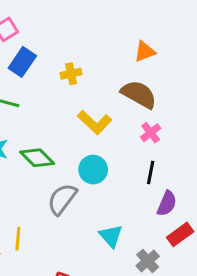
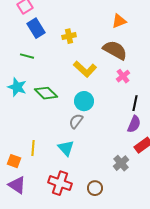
blue rectangle: (22, 62) -> (36, 28), turned -66
black line: (151, 172) -> (135, 103), moved
gray semicircle: (62, 199) -> (76, 121), moved, size x0.7
cyan triangle: (111, 236) -> (66, 148), moved

